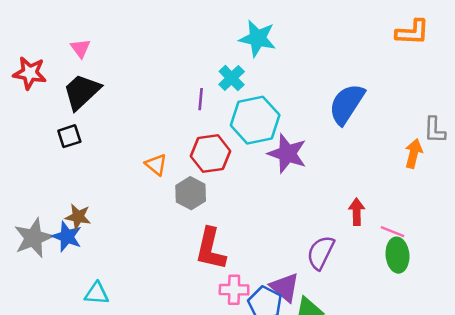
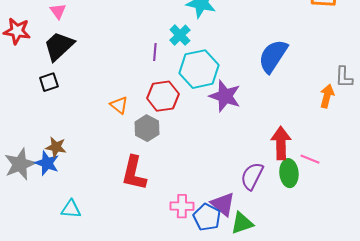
red arrow: (357, 212) -> (281, 143), size x1.5
red L-shape: (210, 249) -> (134, 173), moved
green ellipse: (397, 255) -> (289, 173), moved

